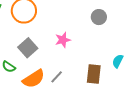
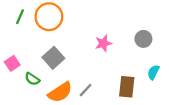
gray circle: (99, 17) -> (143, 39), moved
pink star: (63, 40) -> (103, 43), moved

